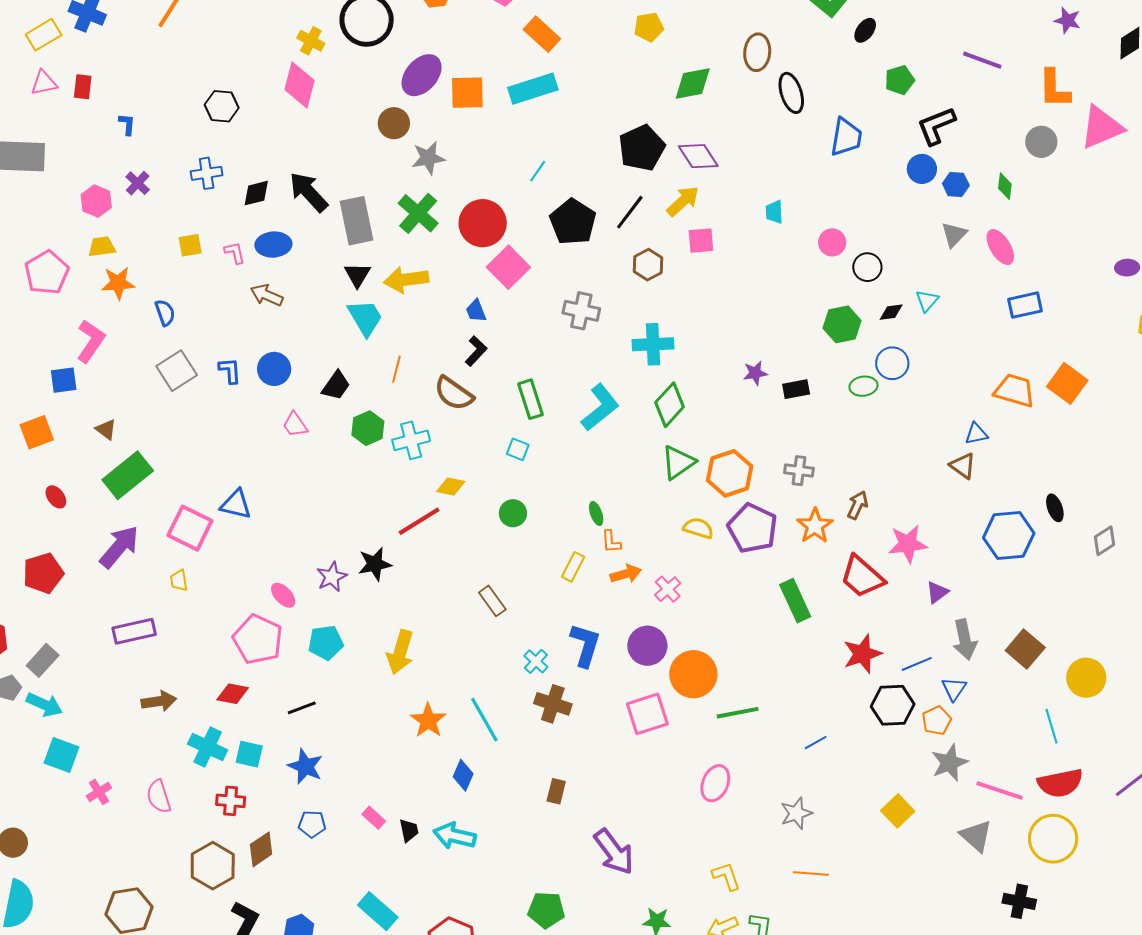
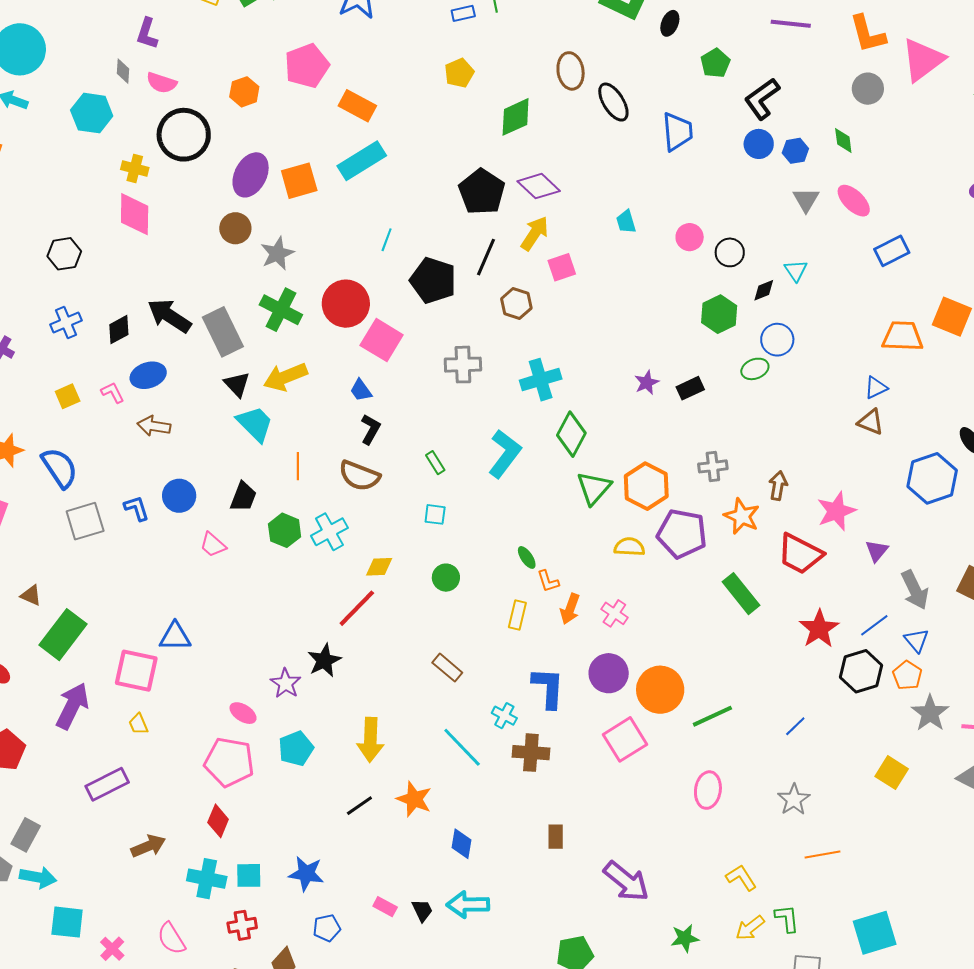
blue semicircle: (165, 313) -> (60, 468), size x1.6
gray square: (177, 371) -> (85, 521), turned 30
green rectangle: (531, 399) -> (435, 463), size x0.6
orange arrow: (626, 574) -> (570, 609), turned 140
red diamond: (233, 694) -> (218, 821), turned -64
black line: (302, 708) -> (359, 806), moved
cyan line: (484, 720) -> (462, 747), moved

